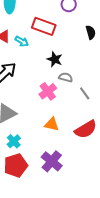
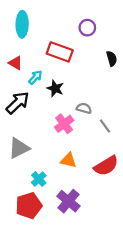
cyan arrow: (22, 41) -> (35, 77), moved, turned -80
black star: (55, 59) -> (55, 88), moved
cyan cross: (14, 141) -> (39, 179), moved

